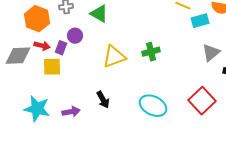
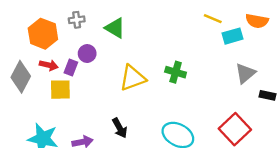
green cross: (151, 52) -> (176, 72), turned 30
gray diamond: (18, 56) -> (21, 77), turned -60

